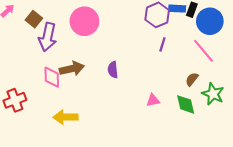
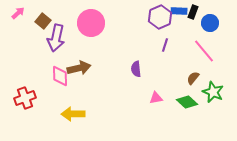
blue circle: (210, 21) -> (210, 23), size x0.7
purple semicircle: (113, 70) -> (136, 69), moved
green diamond: (186, 104) -> (187, 102), turned -35

